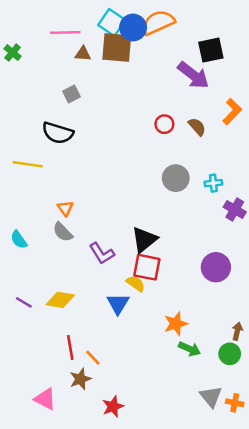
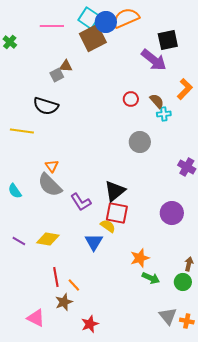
brown square: (117, 48) -> (93, 38), turned -32
brown triangle: (83, 54) -> (66, 66), moved
cyan cross: (213, 183) -> (164, 114), moved
gray semicircle: (63, 232) -> (50, 185), size x1.5

